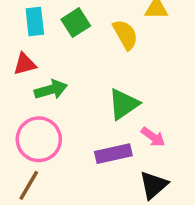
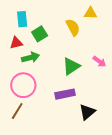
green square: (76, 23) -> (40, 34), moved
pink arrow: (153, 137) -> (99, 62), moved

